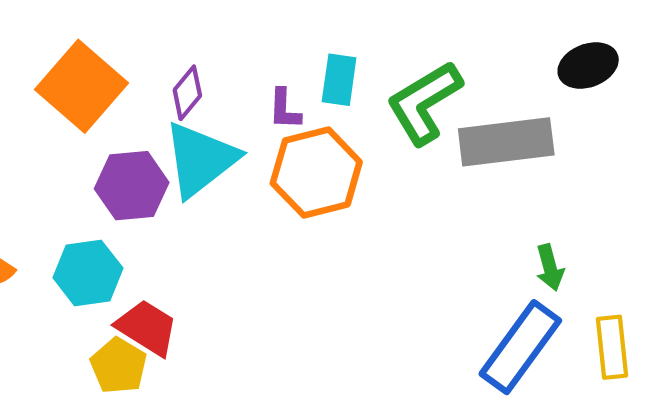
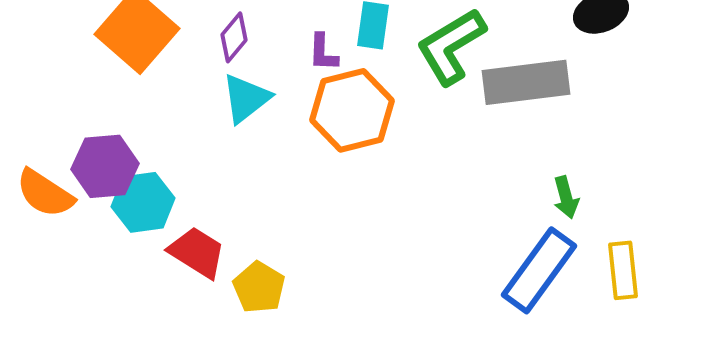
cyan triangle: (200, 159) -> (246, 98), size x0.7
purple hexagon: (132, 186) -> (105, 166), moved
yellow pentagon: (119, 366) -> (259, 287), moved

